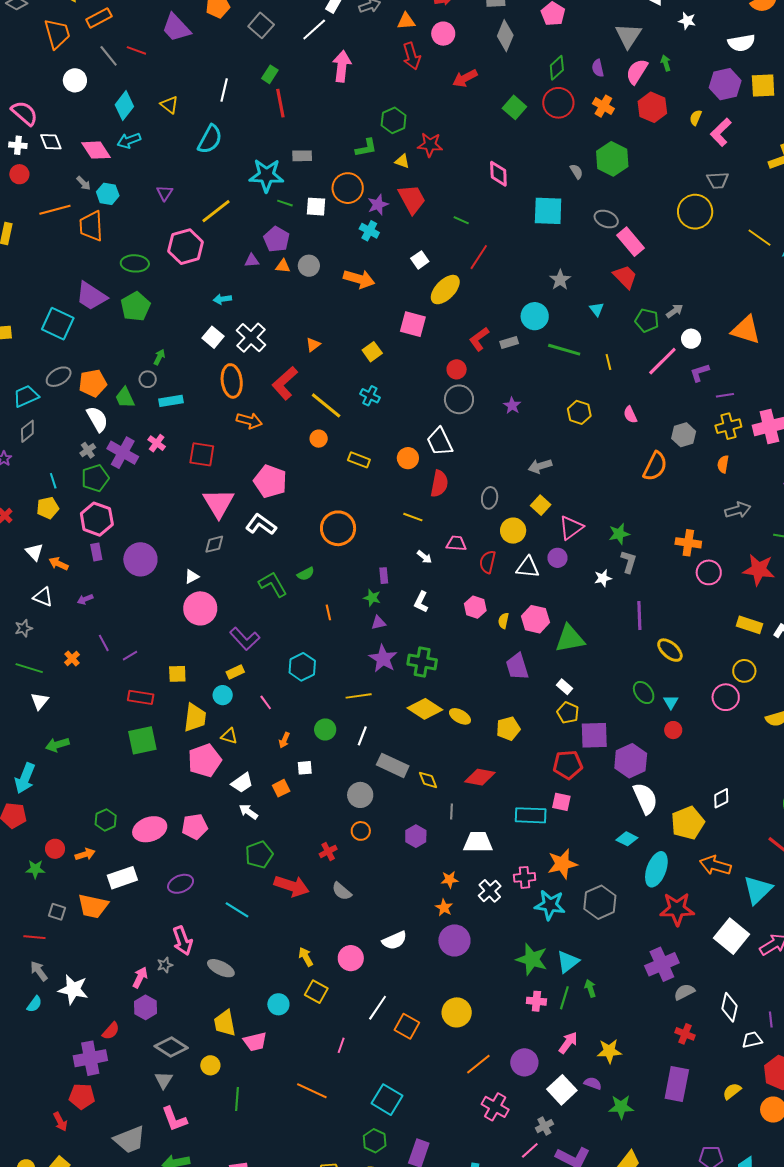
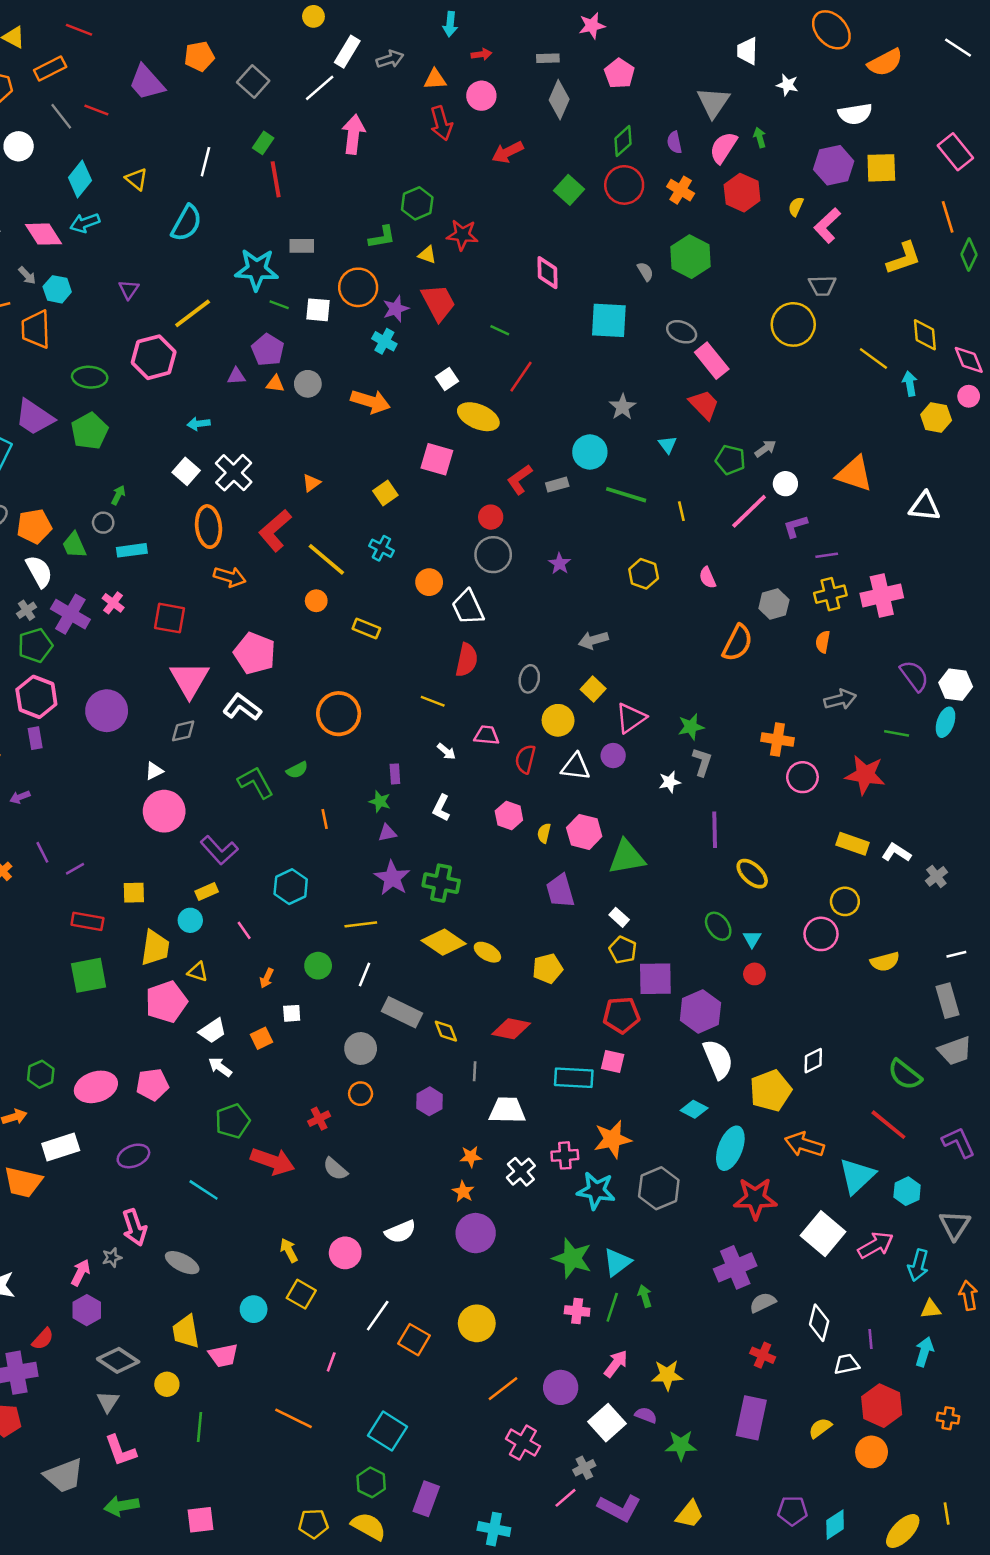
yellow ellipse: (445, 290) -> (478, 417), turned 68
orange circle: (408, 458) -> (429, 582), moved
purple circle: (140, 559) -> (107, 711), moved

